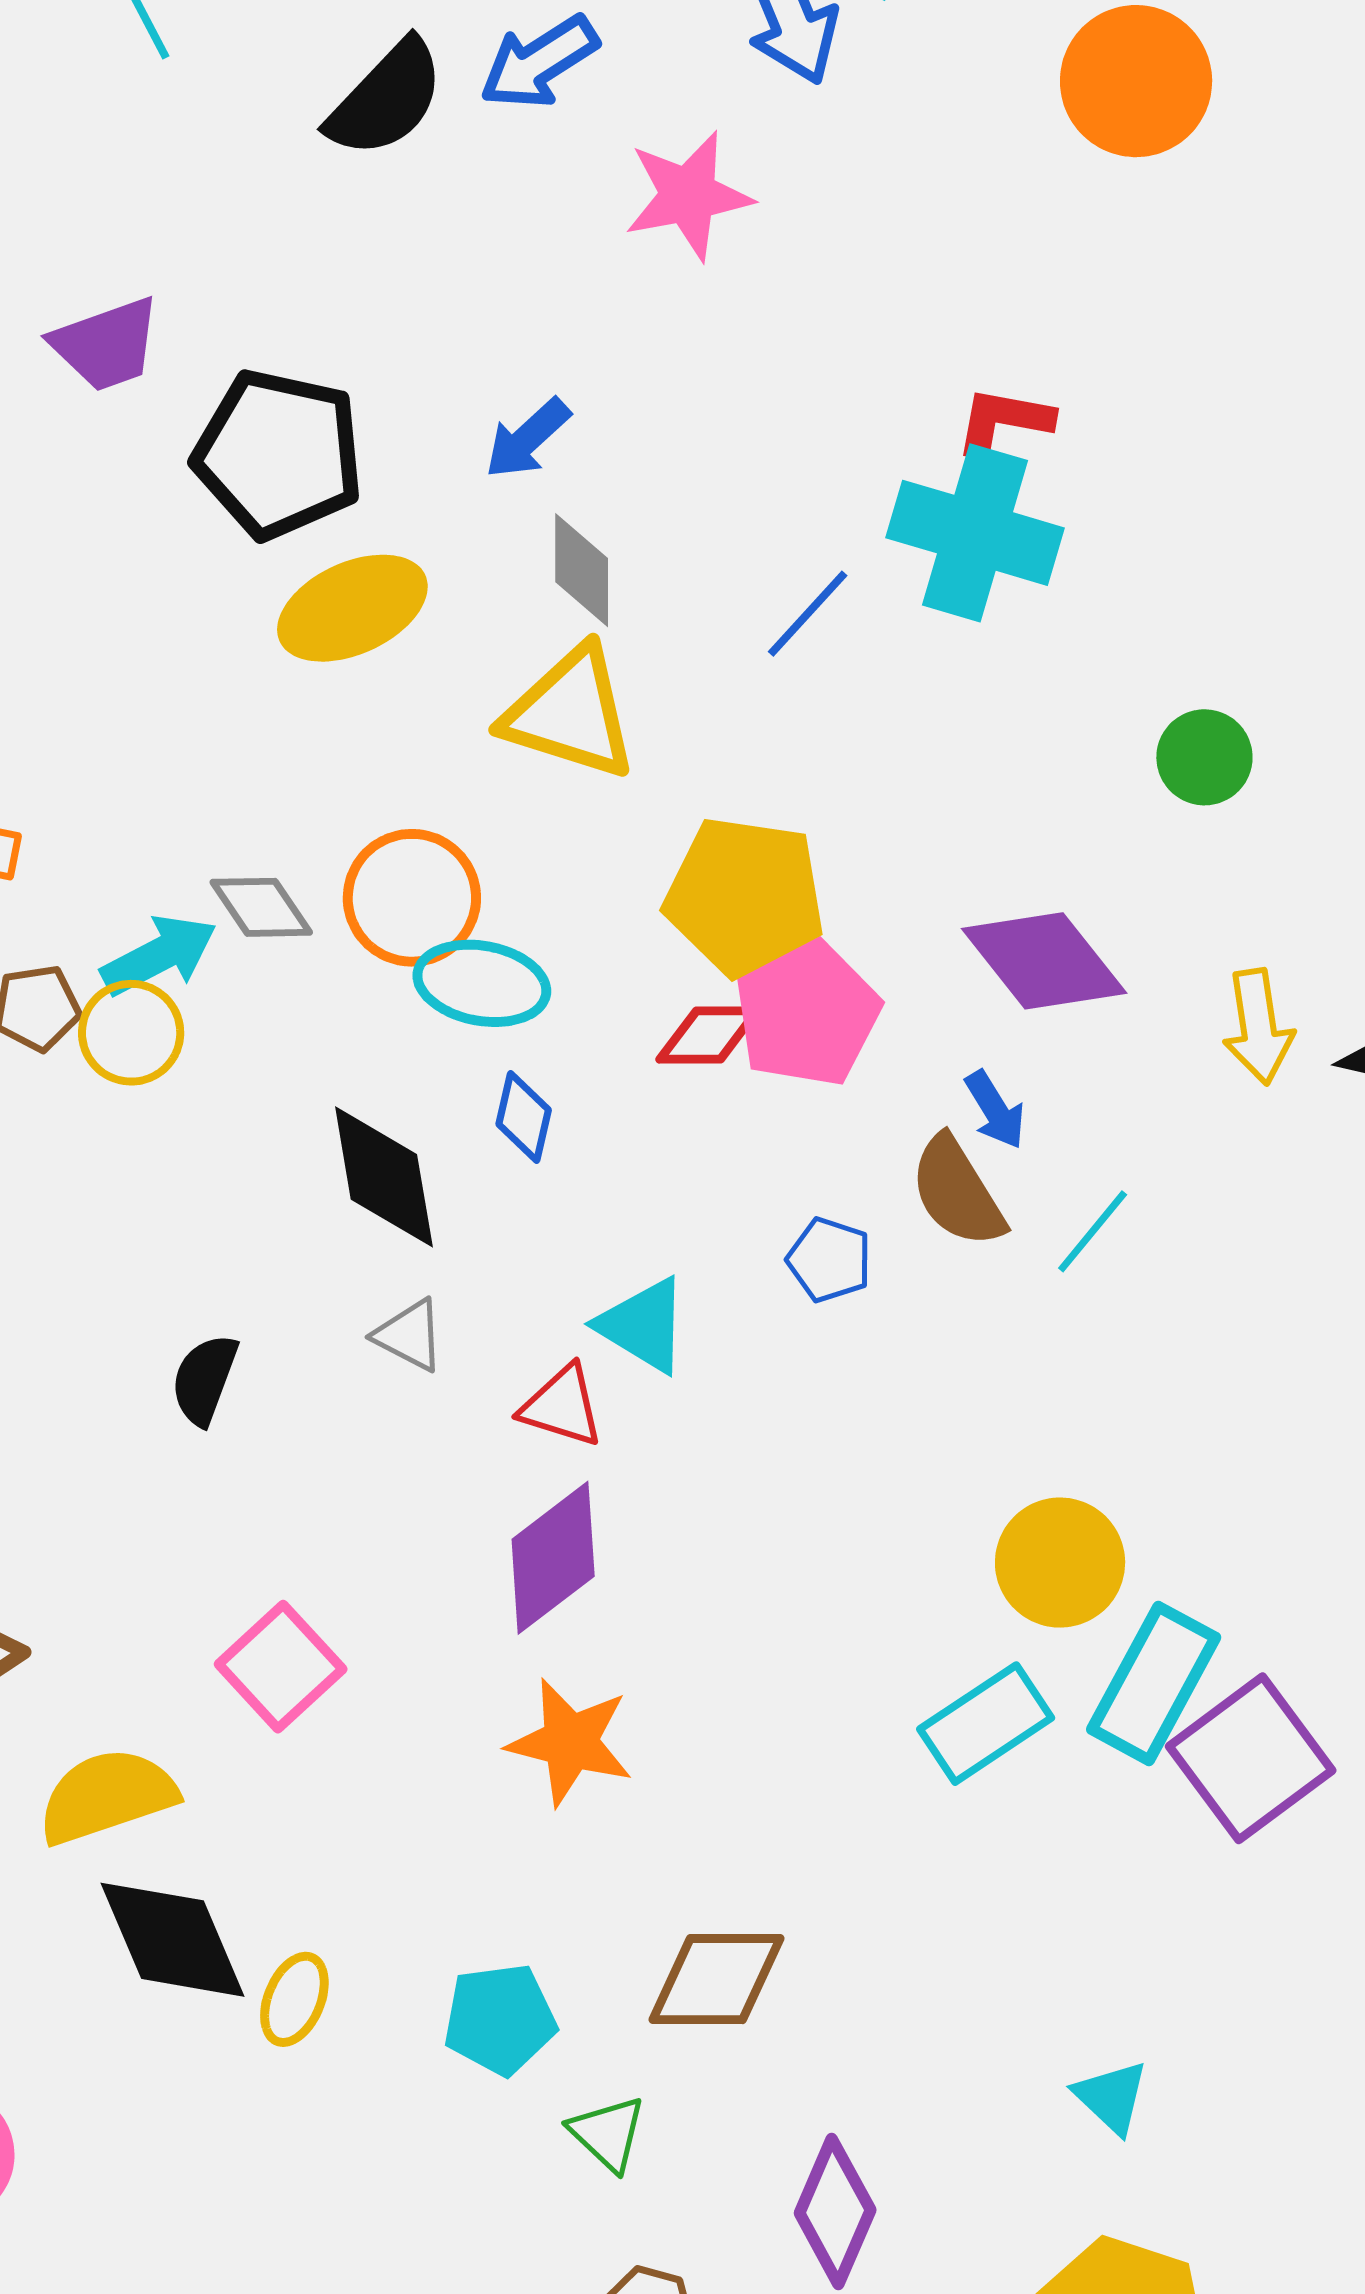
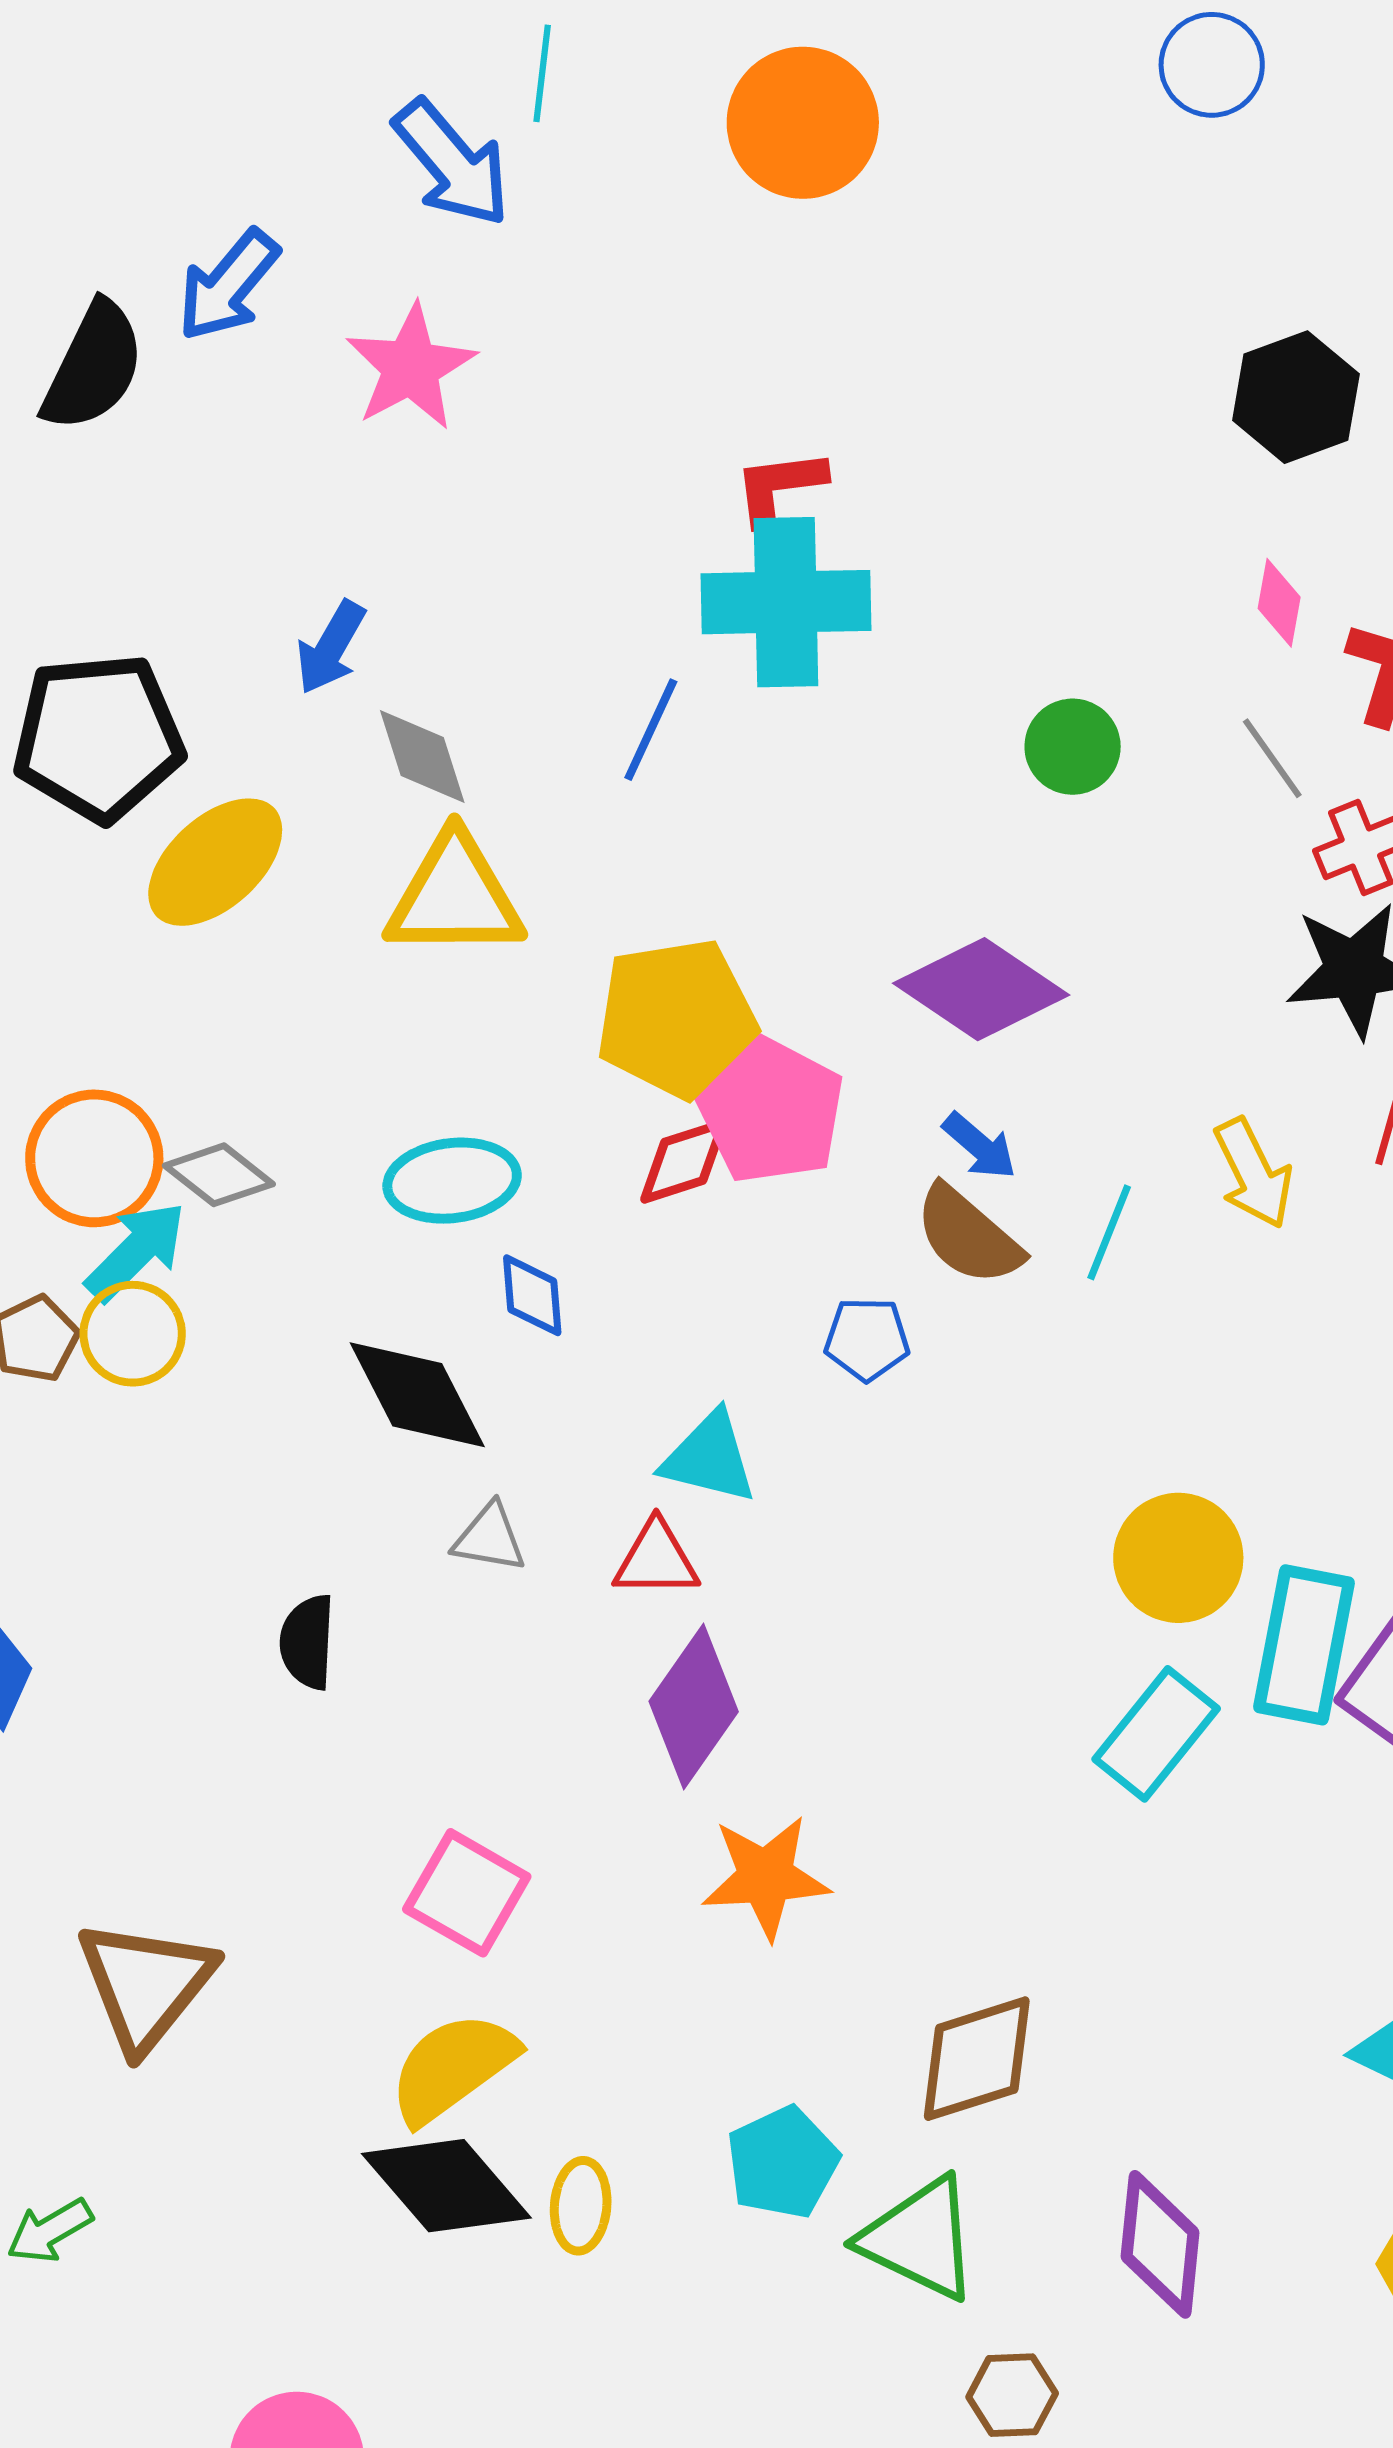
orange circle: (412, 898) -> (94, 1158), moved
yellow arrow: (1258, 1027) -> (1253, 1173), moved
yellow semicircle: (107, 1796) -> (453, 2068), moved
green triangle: (608, 2133) -> (920, 2239), size x1.6

